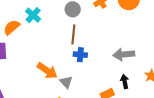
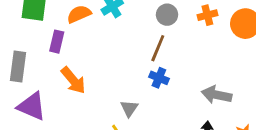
orange arrow: (47, 71) -> (73, 80), moved

